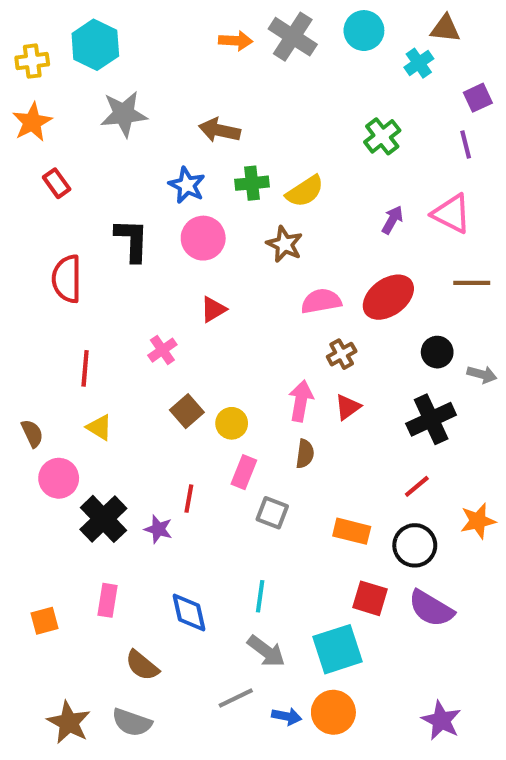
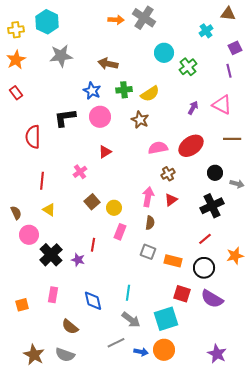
brown triangle: (445, 28) -> (228, 14), moved
cyan circle: (364, 31) -> (164, 53), moved
red rectangle: (57, 183) -> (16, 93), moved
black L-shape: (132, 240) -> (65, 118), turned -100
gray square: (272, 513) -> (148, 252), moved

